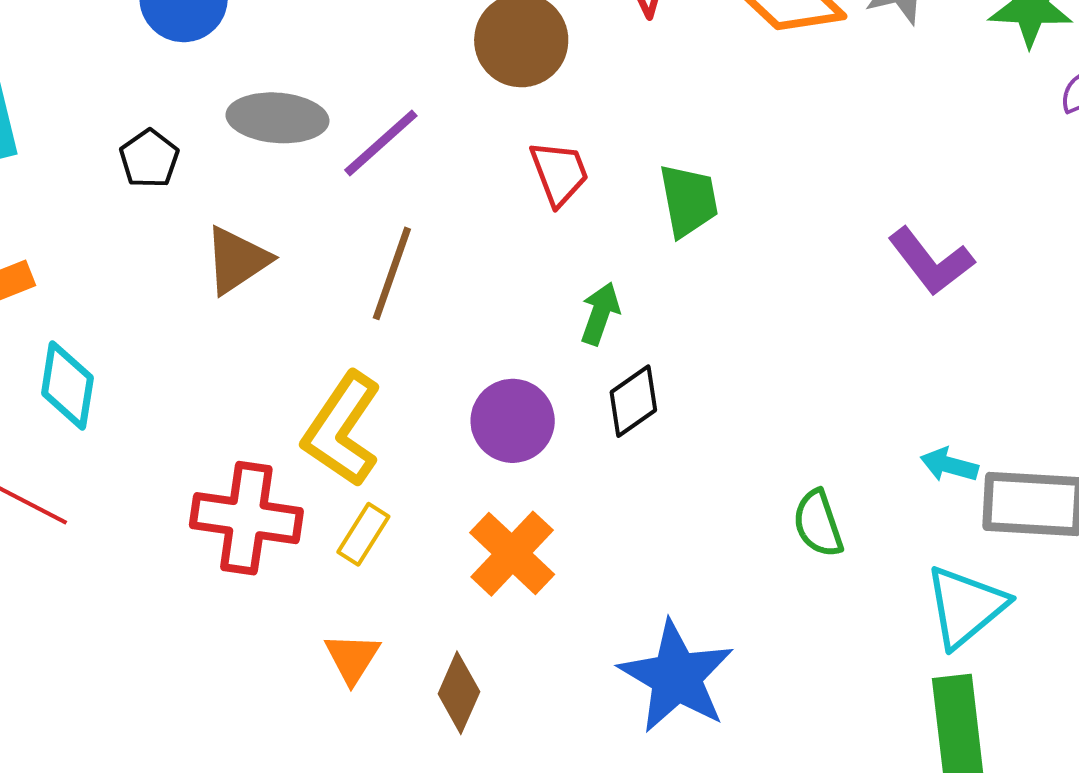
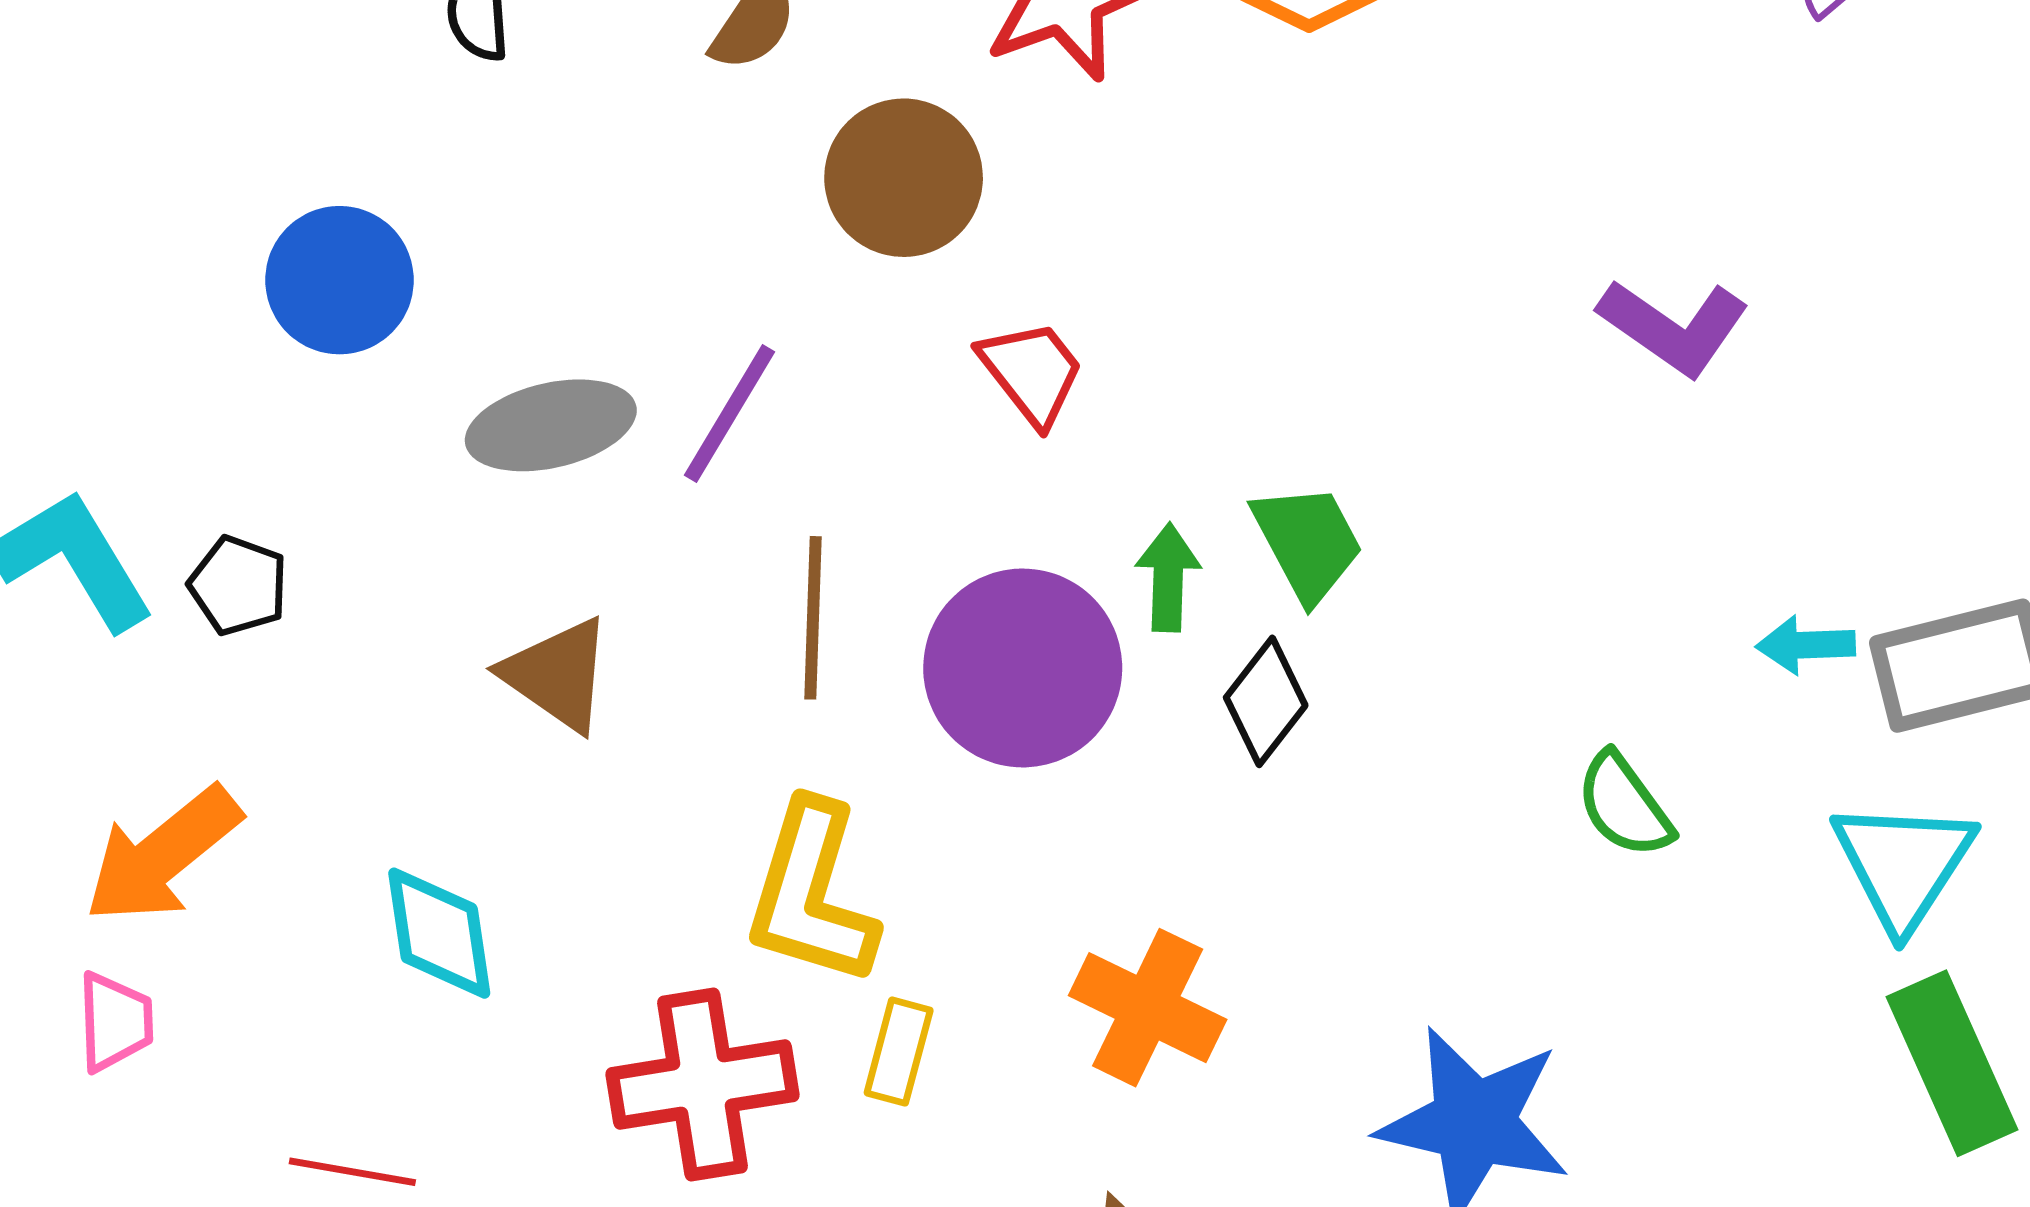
black pentagon: (149, 159) -> (238, 586), moved
green trapezoid: (689, 200) -> (1308, 542), moved
brown triangle: (237, 260) -> (557, 675), turned -34
cyan diamond: (67, 385) -> (439, 933), moved
purple circle: (513, 421) -> (1023, 668), moved, size x1.4

